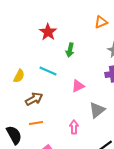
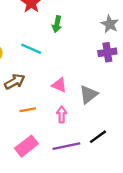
pink triangle: (78, 86) -> (59, 85), moved, turned 48
orange line: (36, 123) -> (28, 110), moved

